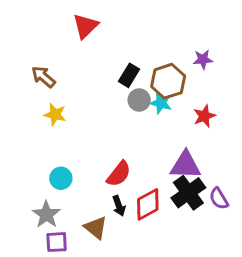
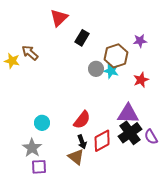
black rectangle: (129, 75) -> (82, 38), moved
yellow star: (55, 114) -> (12, 61), moved
brown triangle: (96, 228) -> (76, 157), moved

